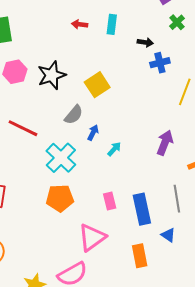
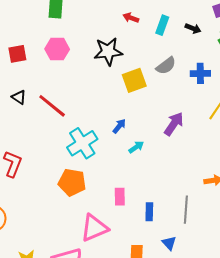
black arrow: (145, 42) -> (193, 28), moved
black star: (52, 75) -> (108, 51), moved
gray semicircle: (74, 115) -> (166, 66), moved
purple arrow: (165, 143) -> (174, 124), moved
blue rectangle: (142, 209) -> (149, 212), size x0.6

